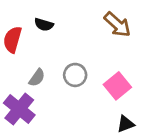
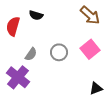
pink square: (117, 86) -> (90, 49), moved

